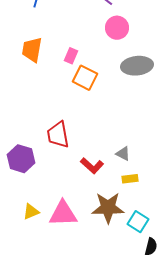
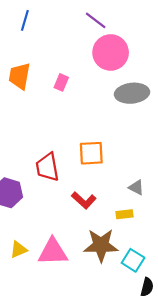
pink circle: (117, 28) -> (111, 52), size x1.4
orange square: (85, 78) -> (91, 153), moved, turned -30
gray triangle: (123, 154) -> (136, 187), moved

